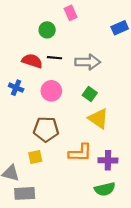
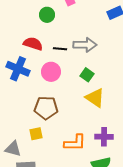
black line: (55, 58) -> (60, 49), moved
blue cross: (16, 88) -> (18, 69), size x1.6
orange L-shape: (80, 153) -> (75, 143), moved

